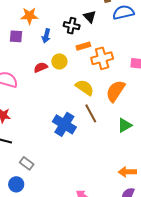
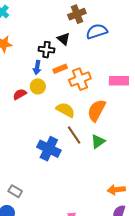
blue arrow: (46, 36) -> (37, 67), moved
green triangle: (125, 125) -> (98, 141), moved

